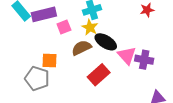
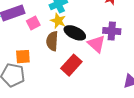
brown semicircle: (81, 48) -> (52, 41), turned -54
purple cross: (144, 60) -> (112, 31), moved

